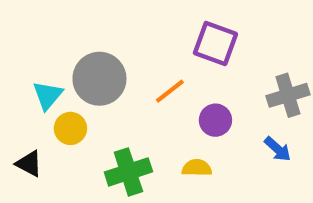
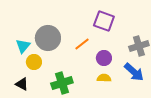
blue arrow: (278, 149) -> (134, 72), size x1.5
black triangle: (29, 164) -> (22, 84), moved
yellow semicircle: (197, 168) -> (104, 78), moved

